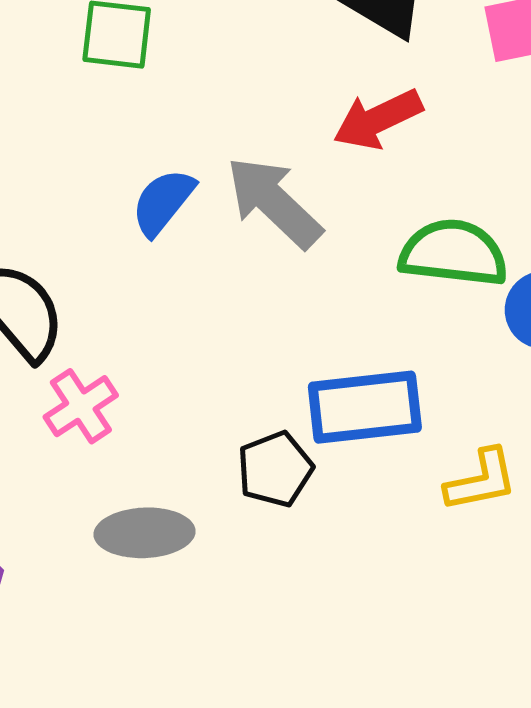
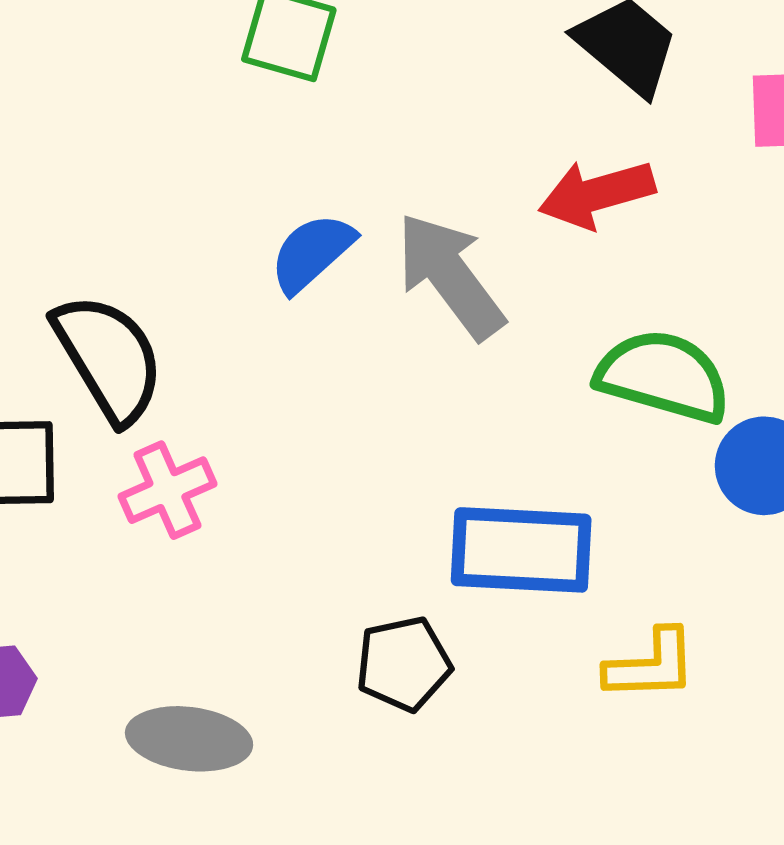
black pentagon: (275, 469) -> (404, 664), moved
gray ellipse: (145, 533) -> (189, 739), moved

